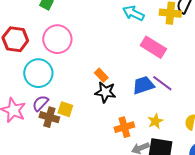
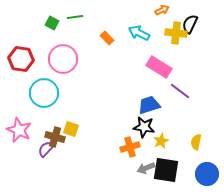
orange rectangle: (101, 75) -> (107, 38), moved
purple line: (162, 83) -> (180, 91), moved
black star: (105, 92) -> (144, 127), moved
purple semicircle: (40, 103) -> (46, 149), moved

